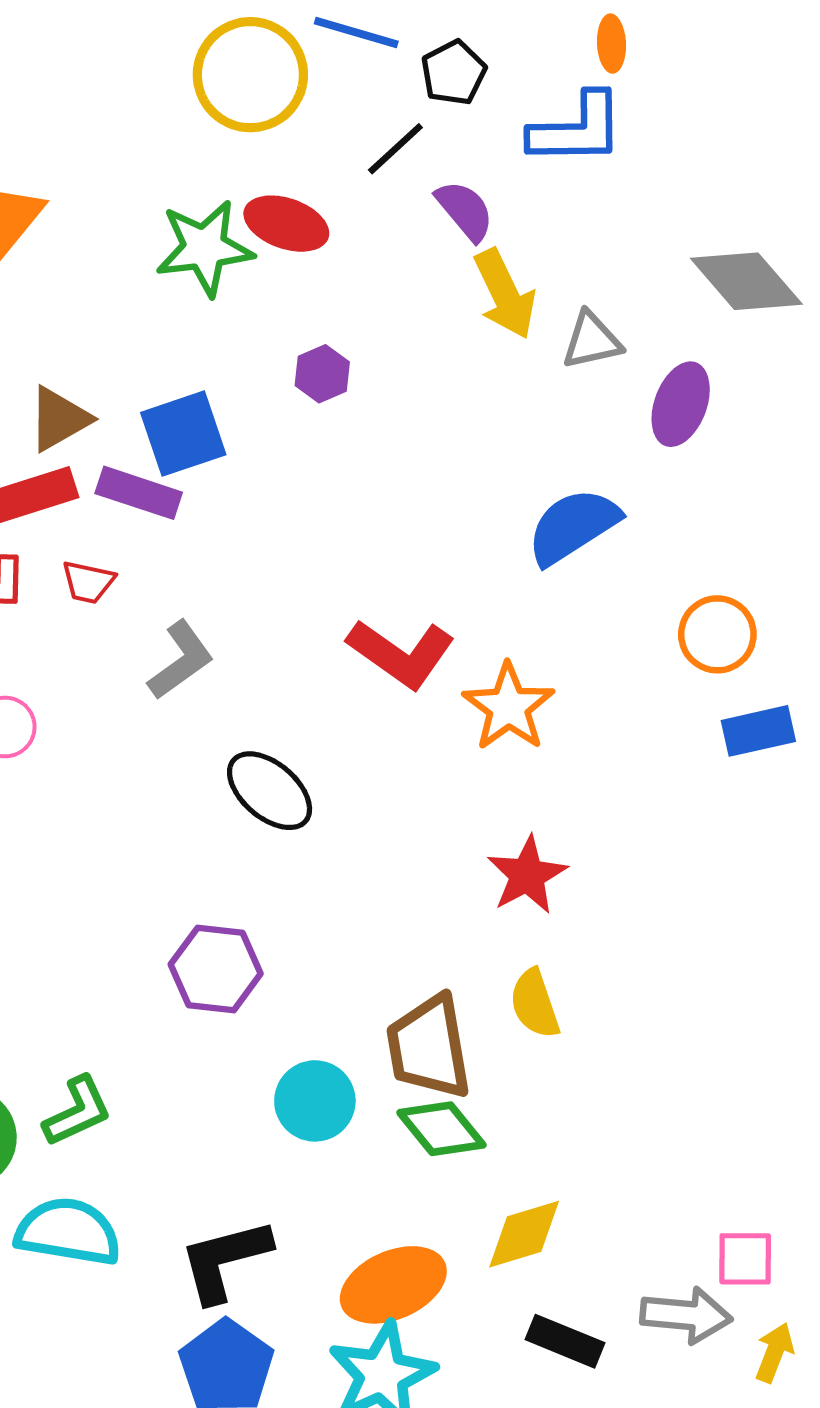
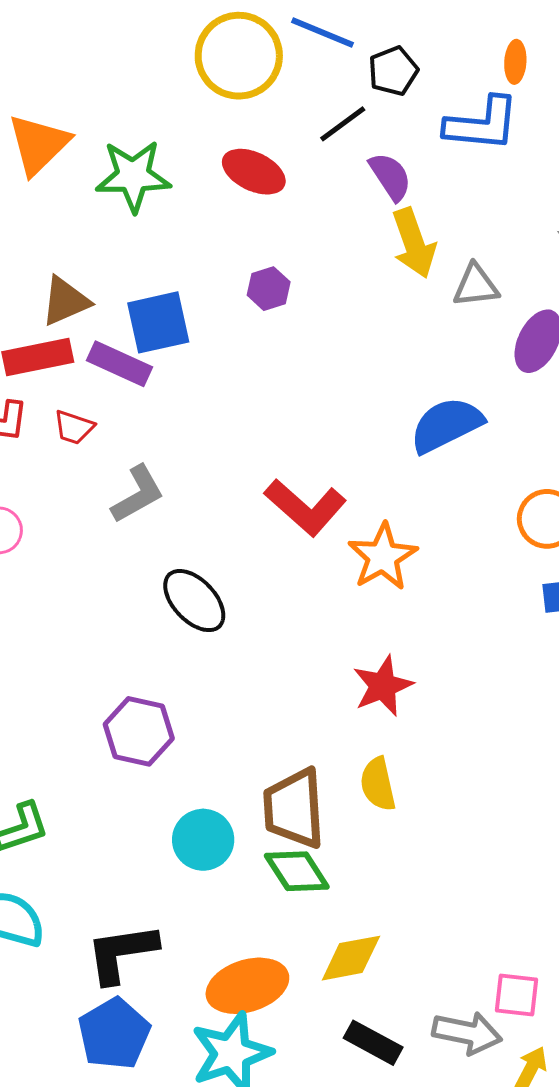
green star: (205, 248) -> (133, 176), moved

